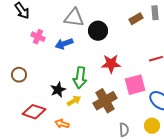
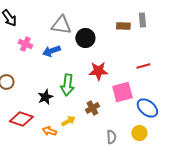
brown rectangle: (136, 19) -> (123, 26), turned 32
yellow arrow: (74, 101) -> (68, 121), moved
brown cross: (105, 101) -> (92, 108), size x0.6

